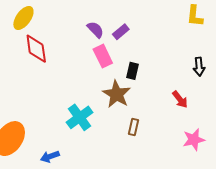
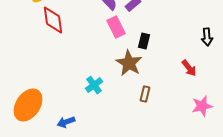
cyan cross: (80, 117) -> (94, 85), size x0.7

